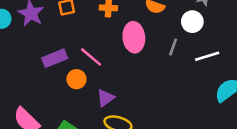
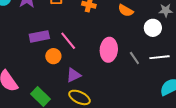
pink ellipse: (134, 37) -> (109, 50), moved
gray line: (173, 47) -> (134, 58), moved, turned -64

